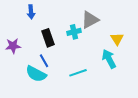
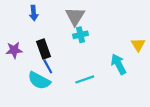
gray triangle: (90, 20) -> (75, 16), moved, turned -30
black rectangle: (48, 38) -> (43, 49), moved
yellow triangle: (117, 39) -> (138, 45), moved

